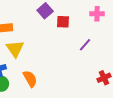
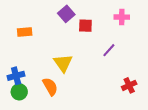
yellow triangle: (15, 49) -> (63, 63), moved

